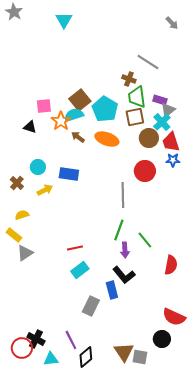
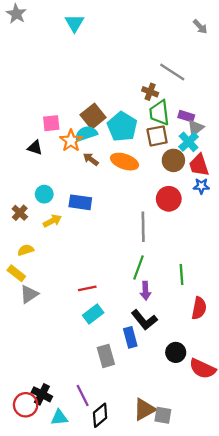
green line: (145, 240) -> (182, 274), moved, turned 36
gray rectangle: (91, 306) -> (106, 356), turned -42
black circle: (162, 339) -> (176, 352), moved
brown triangle: (124, 352) -> (144, 409), turned 35

